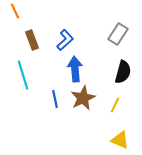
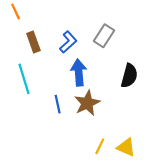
gray rectangle: (118, 34) -> (104, 36), moved
yellow line: (115, 105) -> (100, 146), moved

